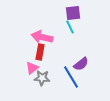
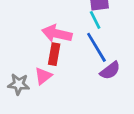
blue line: (71, 77) -> (96, 47), moved
gray star: (42, 78) -> (19, 84), moved

